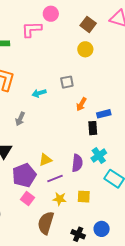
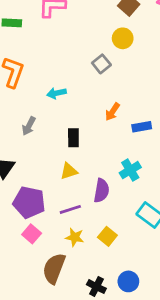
gray square: (67, 82) -> (101, 64), moved, turned -32
black rectangle: (93, 128) -> (73, 138), moved
cyan cross: (99, 156) -> (130, 170), moved
yellow triangle: (45, 160) -> (69, 171), moved
purple pentagon: (24, 175) -> (29, 202), turned 30
yellow square: (84, 197) -> (107, 236), turned 32

